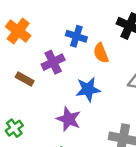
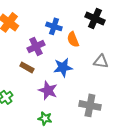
brown rectangle: (25, 79) -> (27, 67), moved

